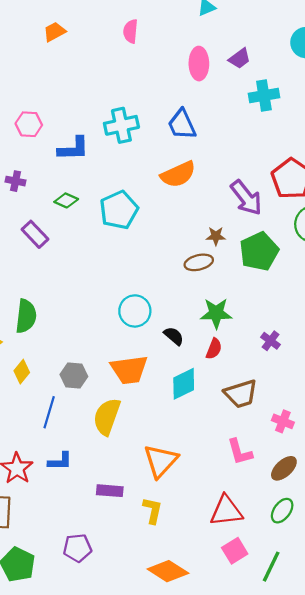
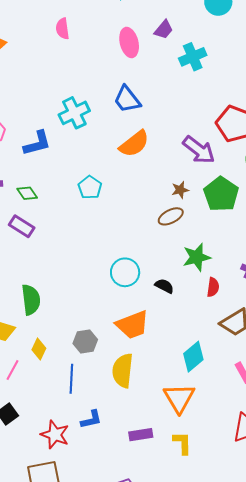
green diamond: (66, 200) -> (27, 193), moved, turned 45
cyan pentagon: (119, 210) -> (90, 187), size x0.7
red semicircle: (214, 349) -> (213, 287), moved
cyan diamond: (184, 384) -> (193, 357), moved

